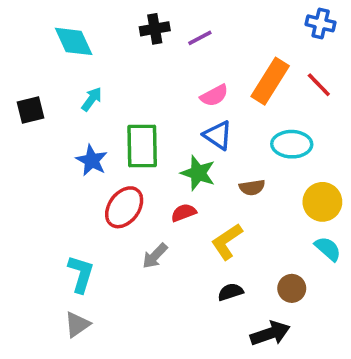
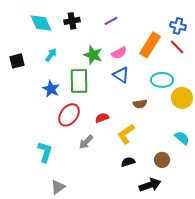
blue cross: (321, 23) -> (178, 26), moved
black cross: (155, 29) -> (72, 21), moved
green star: (198, 173) -> (93, 55), moved
yellow circle: (322, 202) -> (182, 98), moved
gray triangle: (77, 324) -> (58, 187), moved

